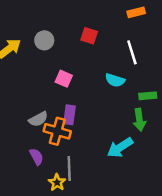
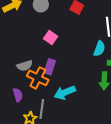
cyan semicircle: (115, 80) -> (99, 49), moved, turned -98
cyan arrow: (120, 148) -> (65, 93), moved

